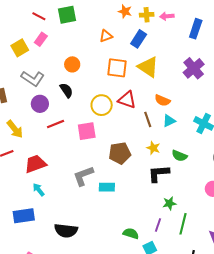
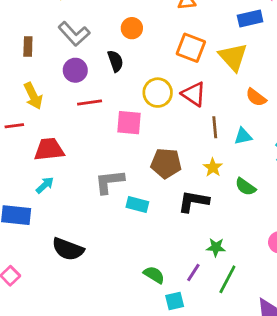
blue rectangle: (139, 39) -> (250, 19), moved, turned 30
orange semicircle: (162, 100) -> (256, 97), moved
black L-shape: (159, 173) -> (193, 201), moved
cyan arrow: (39, 190) -> (45, 185), turned 72

